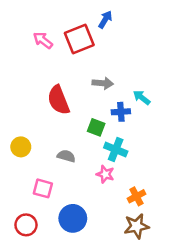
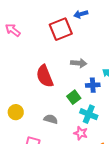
blue arrow: (105, 19) -> (81, 14), turned -136
pink arrow: (43, 40) -> (13, 30), moved
green square: (96, 127) -> (74, 97), turned 32

